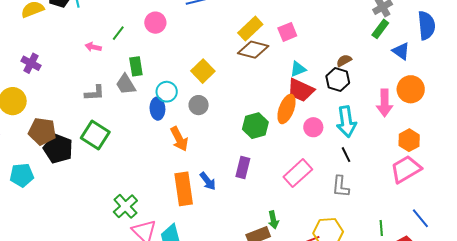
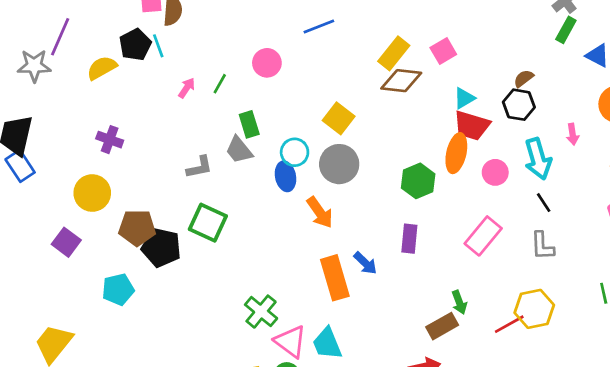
pink arrow: (93, 47) -> (187, 88), moved, turned 119
pink arrow: (385, 103) -> (573, 134), moved, size x0.6
gray circle: (199, 105) -> (339, 164), size x1.5

